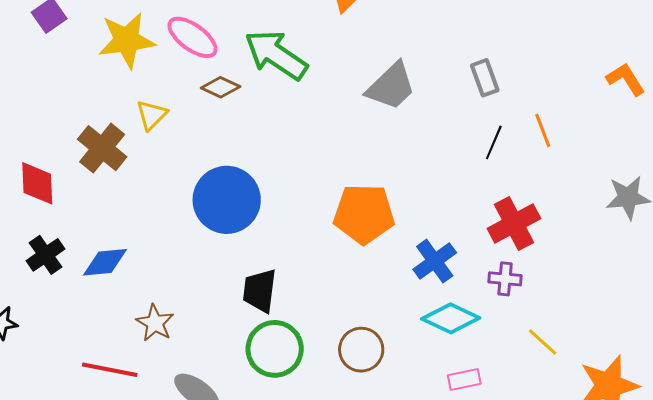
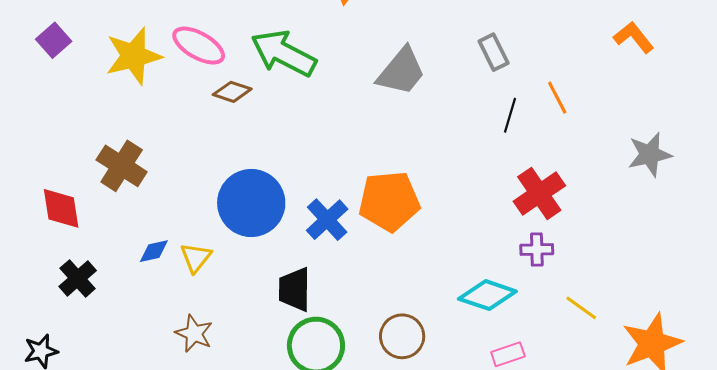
yellow triangle: (152, 115) -> (196, 258), moved
blue cross: (435, 261) -> (327, 220), moved
blue diamond: (105, 262) -> (154, 251), moved, size x0.7

